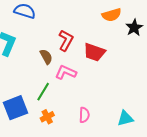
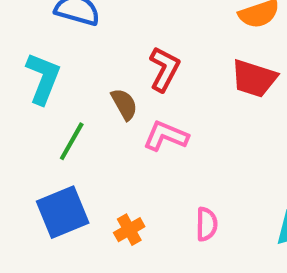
red trapezoid: (94, 52) -> (254, 78), moved
green line: (43, 92) -> (72, 141), moved

